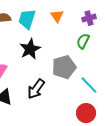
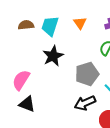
black arrow: (36, 89) -> (85, 103), moved, turned 30

